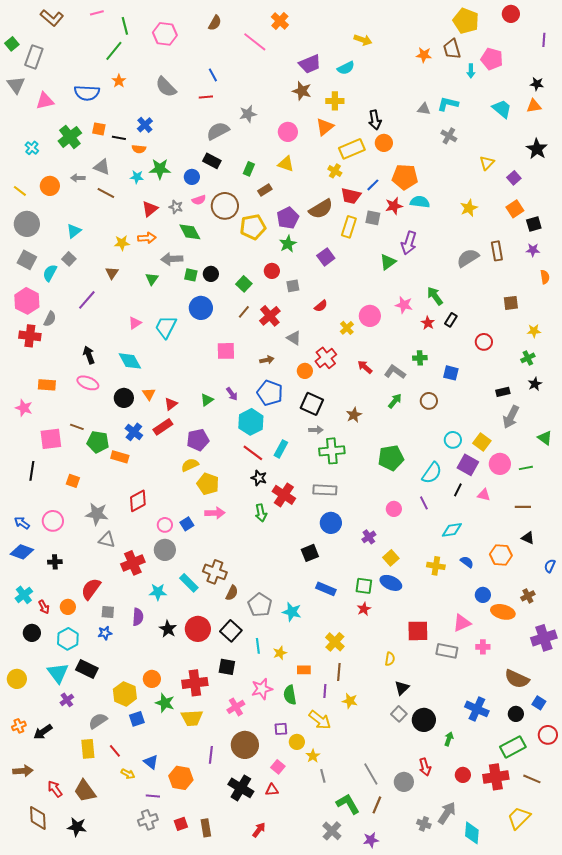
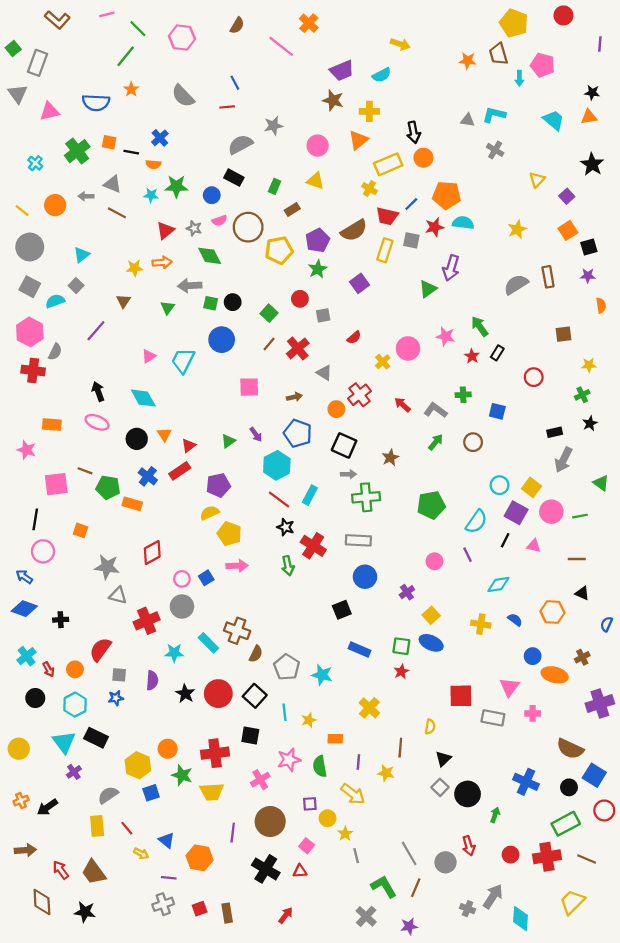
green line: (125, 26) -> (138, 29), turned -30
cyan semicircle: (50, 273) -> (55, 301), turned 42
pink circle: (53, 521) -> (43, 551), moved
pink triangle: (462, 623) -> (509, 687), turned -30
brown line: (339, 672) -> (400, 748), moved
blue square: (539, 703) -> (594, 775), size x1.5

